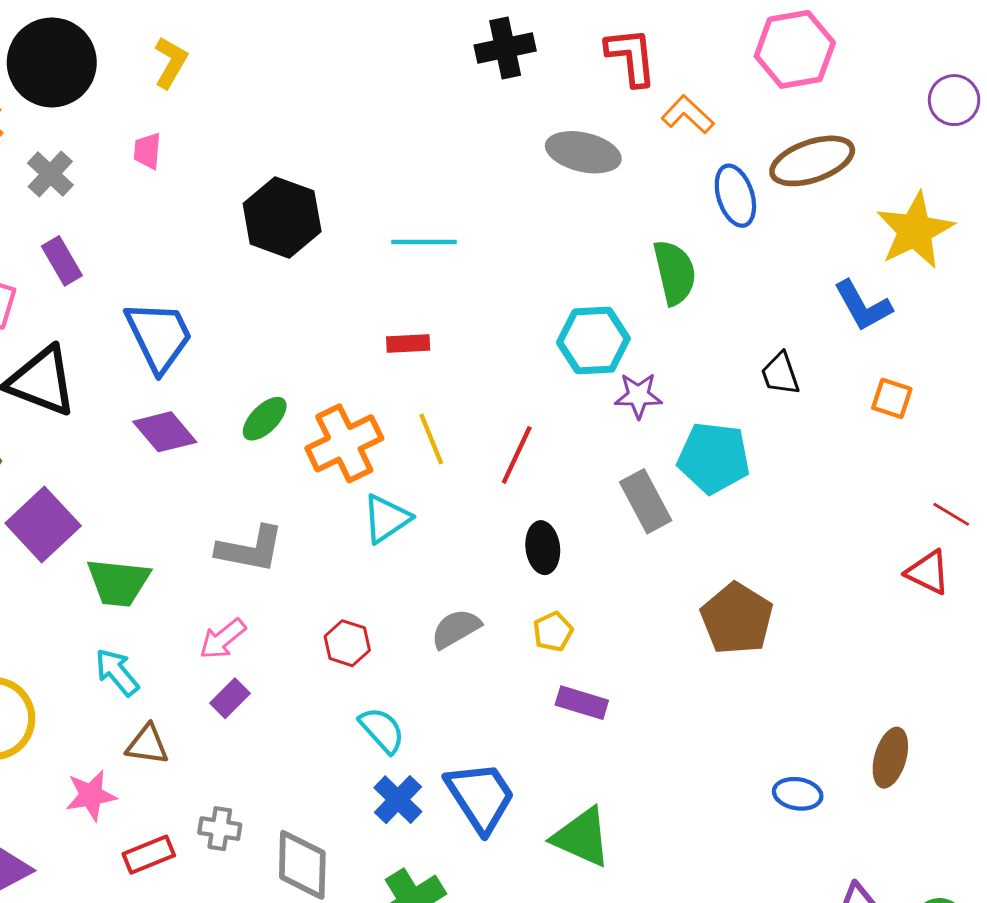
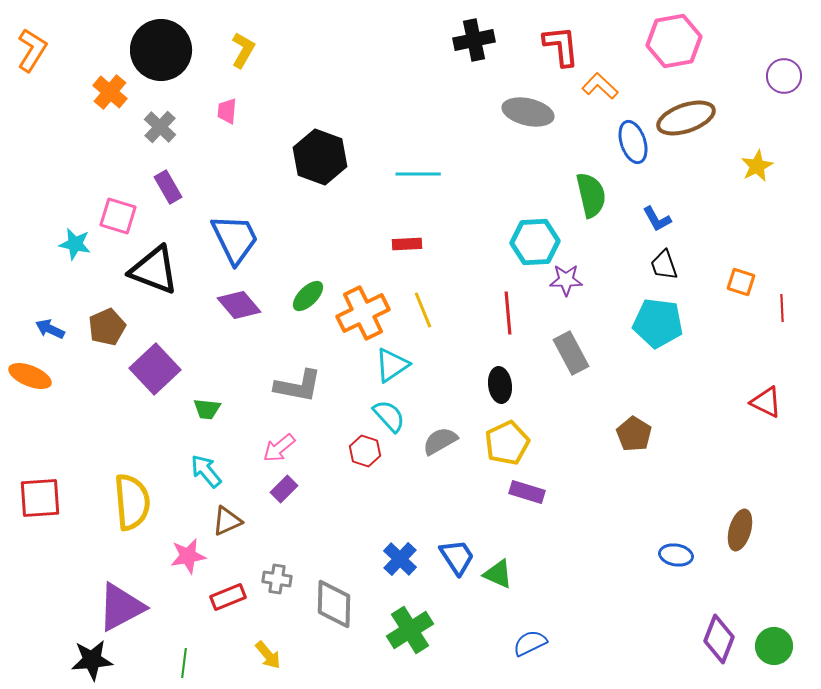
yellow star: (915, 230) -> (757, 166), size x0.6
blue L-shape: (863, 306) -> (657, 219), moved, size x0.7
red line: (517, 455) -> (508, 313), moved, turned -30
cyan pentagon: (714, 458) -> (658, 323), moved
red line: (951, 514) -> (782, 308), moved, turned 56
green trapezoid: (118, 582) -> (207, 409), size x0.6
brown pentagon: (737, 619) -> (634, 434), size x0.7
yellow pentagon: (553, 632) -> (507, 443), size x1.6
cyan semicircle: (382, 730) -> (389, 416), moved
brown triangle: (147, 745) -> (227, 521), turned -32
blue trapezoid: (480, 797) -> (457, 557), size x0.7
green triangle: (582, 837) -> (498, 574), moved, size x0.7

